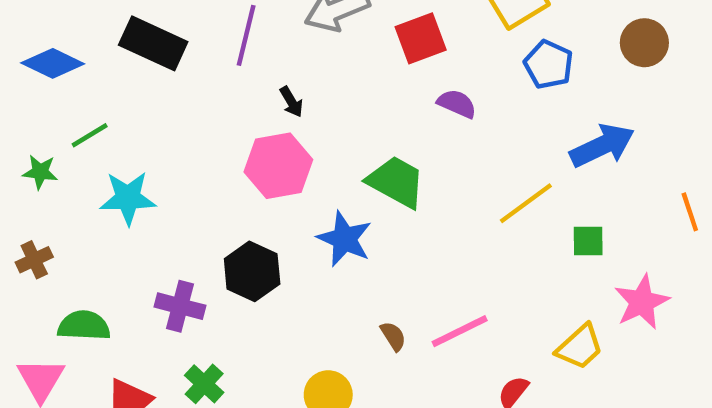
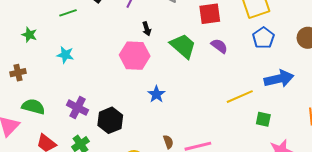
green line: (90, 135) -> (68, 13), moved
green trapezoid: (396, 182) -> (183, 46), moved
cyan star: (128, 198) -> (65, 55), size x0.7
blue star: (344, 239) -> (156, 94), size x0.7
black hexagon: (252, 271) -> (110, 120), moved

